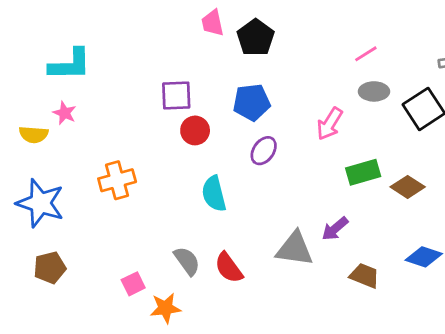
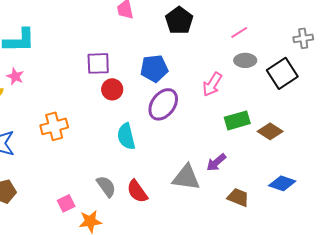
black pentagon: (256, 38) -> (179, 20), moved
purple ellipse: (264, 151) -> (163, 104), size x1.5

